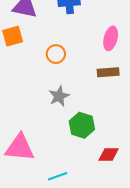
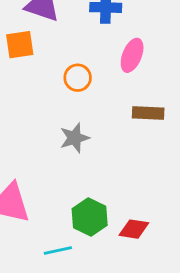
pink ellipse: (111, 38) -> (132, 55), moved
green hexagon: (82, 125) -> (90, 217), moved

